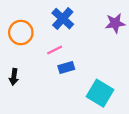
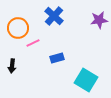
pink line: (55, 50) -> (33, 43), moved

